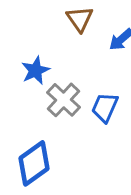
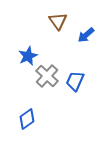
blue diamond: (34, 163) -> (27, 119), size x0.7

